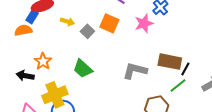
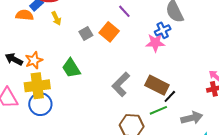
yellow arrow: (67, 22) -> (56, 18), moved, turned 32
pink star: (144, 23) -> (155, 43), moved
orange star: (43, 61) -> (34, 60), moved
gray L-shape: (135, 71) -> (121, 84), turned -75

